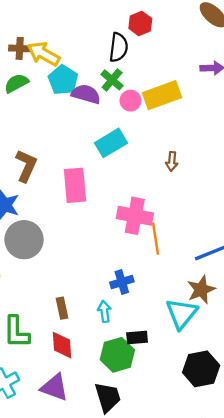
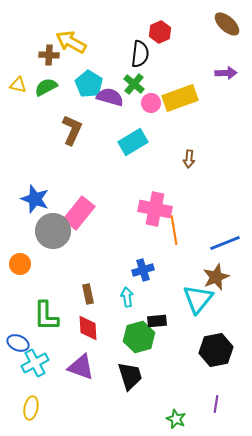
yellow arrow: (44, 54) -> (71, 42), moved
brown L-shape: (26, 166) -> (72, 130), moved
pink rectangle: (75, 185) -> (79, 213), moved, turned 44

